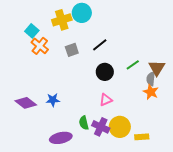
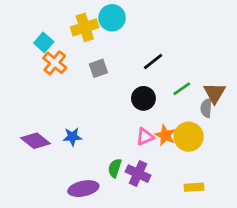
black line: (100, 45) -> (153, 61), moved
orange star: (151, 92) -> (165, 135), moved
green semicircle: (84, 123) -> (115, 168), turned 32
yellow circle: (120, 127) -> (189, 137), moved

